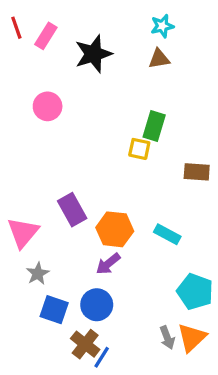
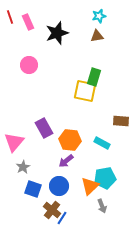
pink rectangle: (46, 36) -> (28, 22), turned -56
yellow square: (139, 149) -> (85, 91), size x1.6
brown rectangle: (197, 172) -> (121, 121), moved
cyan pentagon: (195, 292) -> (105, 178), moved, turned -30
orange triangle: (192, 338) -> (90, 186), moved

